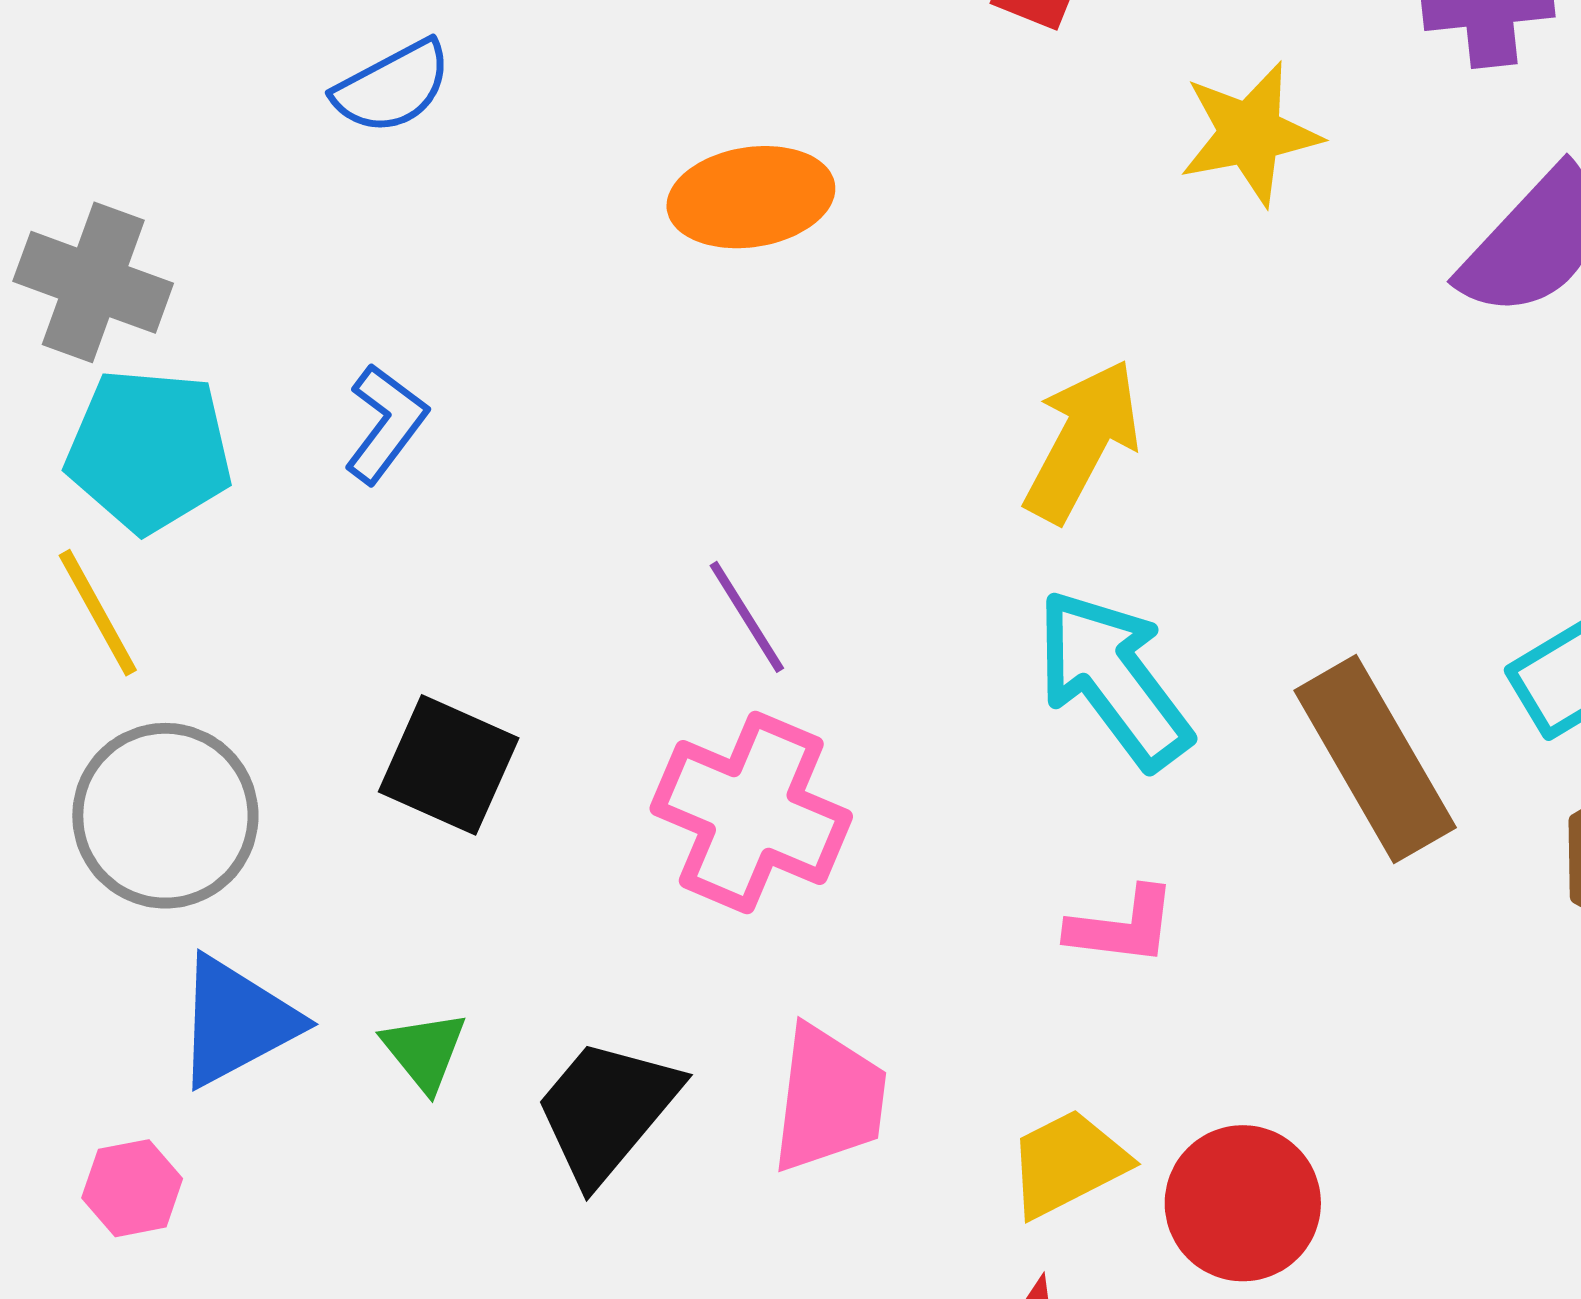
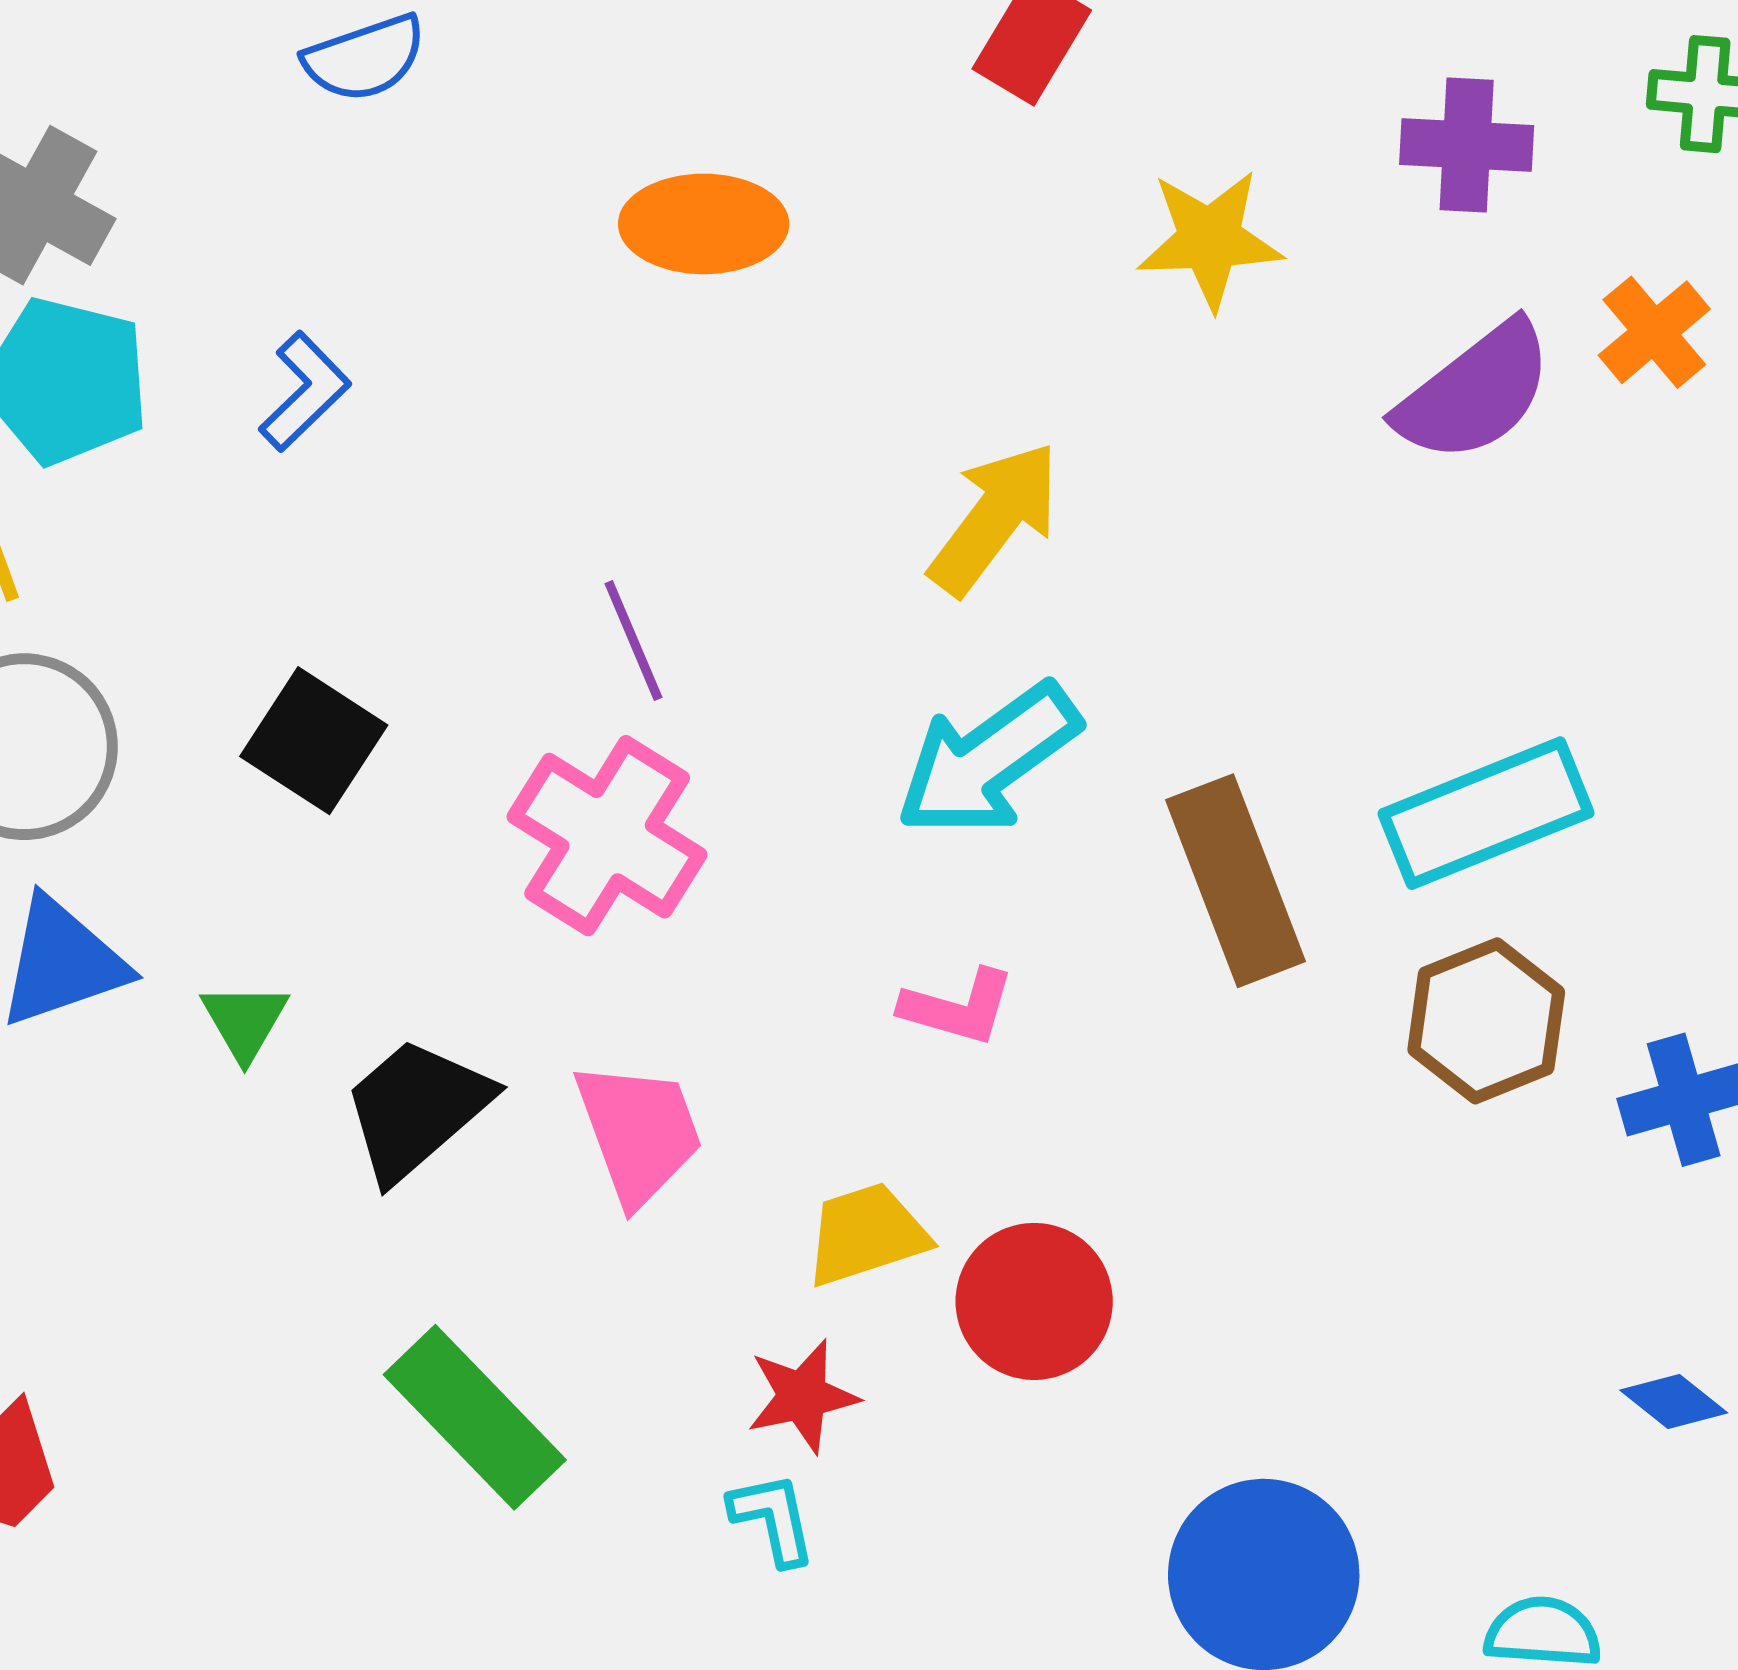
cyan arrow: (1113, 679) -> (988, 760), turned -98
pink trapezoid: (829, 1099) -> (639, 1133), turned -36

